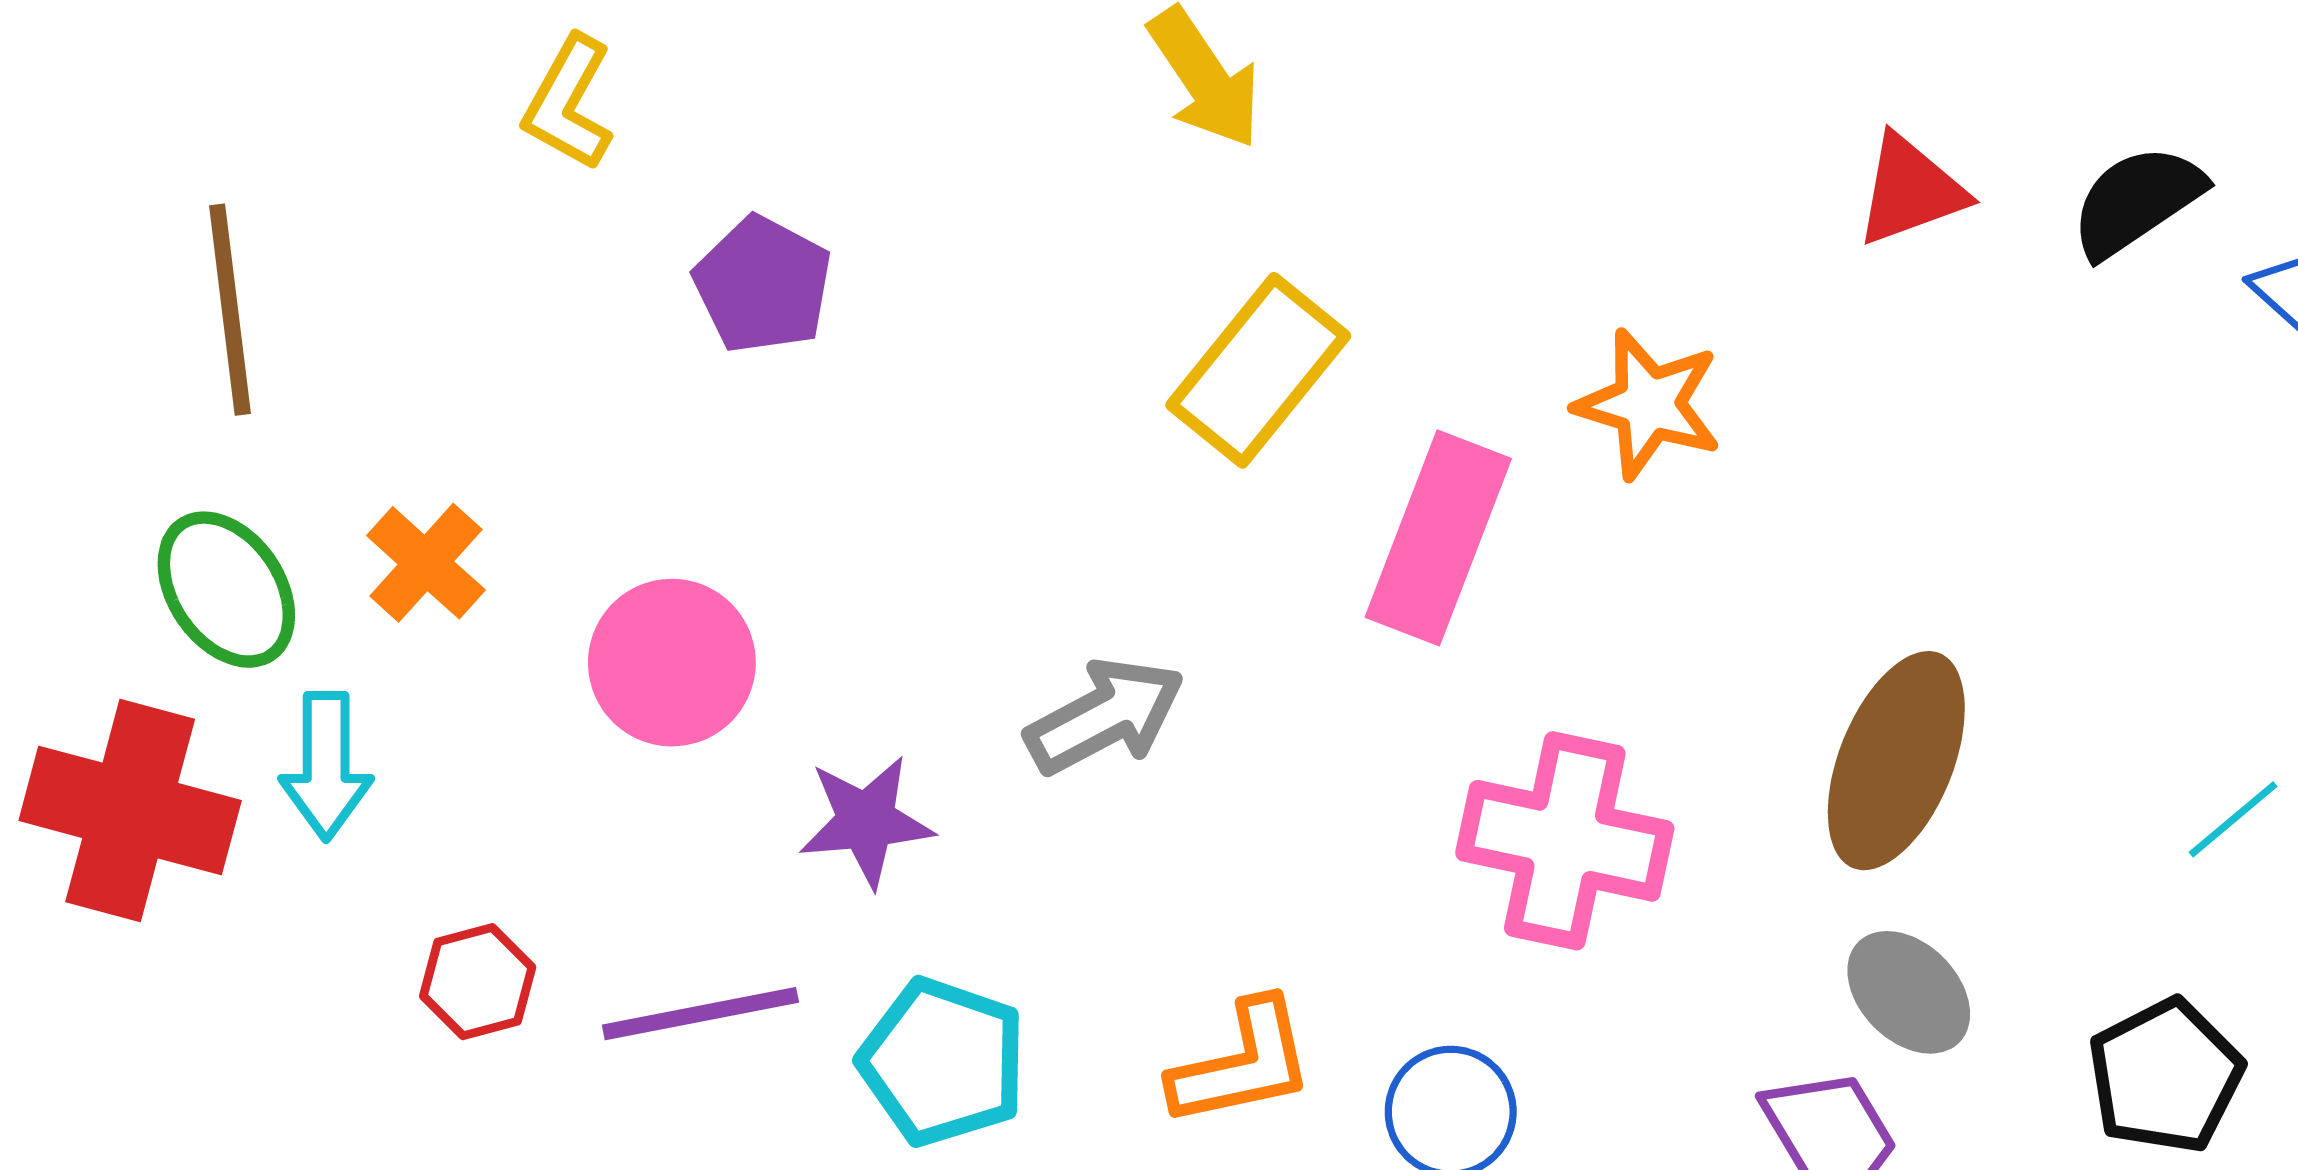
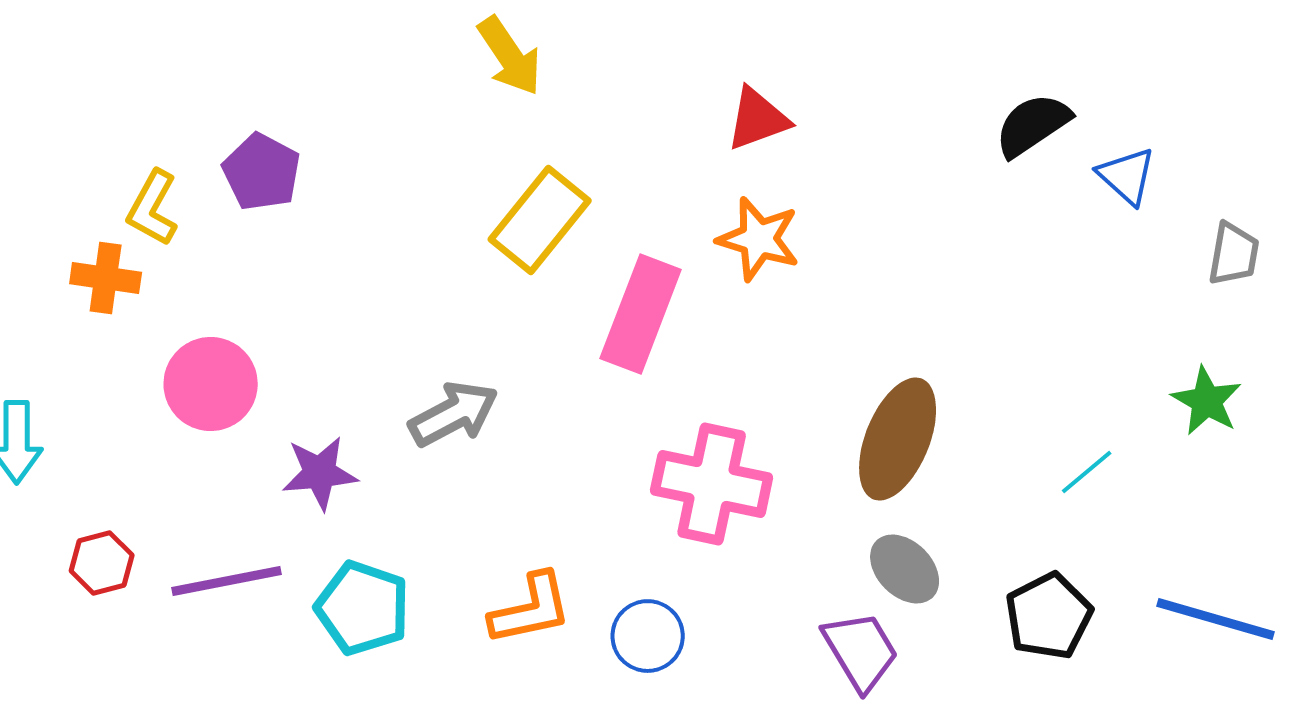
yellow L-shape: (569, 103) -> (153, 208), moved
red triangle: (1911, 190) -> (758, 119), moved
orange cross: (426, 563) -> (106, 278), moved, turned -34

